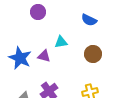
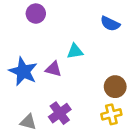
purple circle: (38, 12) -> (36, 14), moved
brown circle: (93, 54) -> (115, 87), moved

